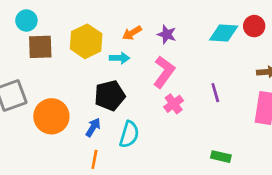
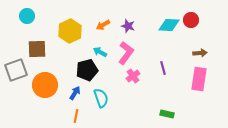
brown square: (40, 47) -> (37, 49), moved
cyan arrow: (119, 58) -> (100, 52), moved, turned -152
cyan semicircle: (129, 134) -> (101, 98), turned -36

